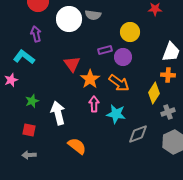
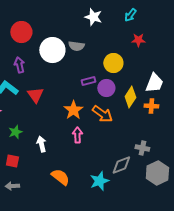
red triangle: (72, 64) -> (35, 95), moved
yellow diamond: (154, 93) -> (130, 97), moved
gray cross: (168, 112) -> (142, 148), moved, turned 32
white arrow: (58, 113) -> (41, 144), size x0.7
cyan star: (116, 114) -> (99, 181), moved, turned -30

